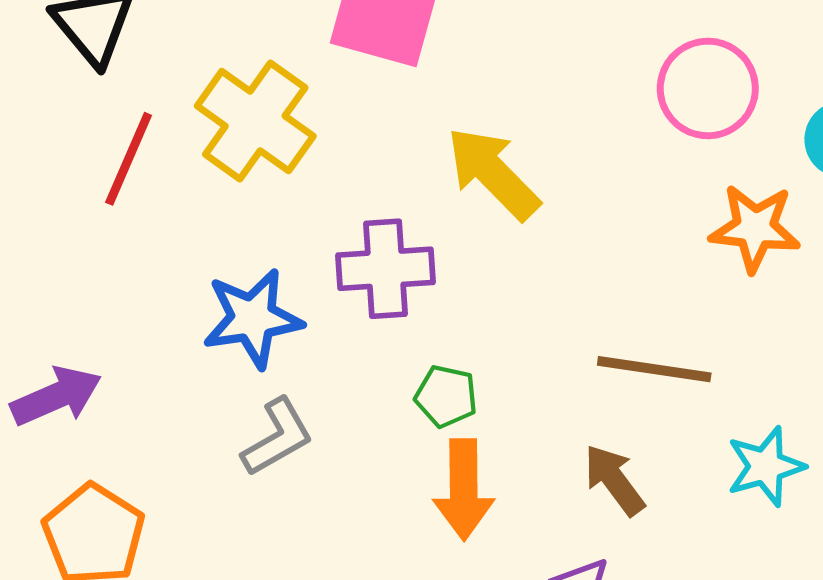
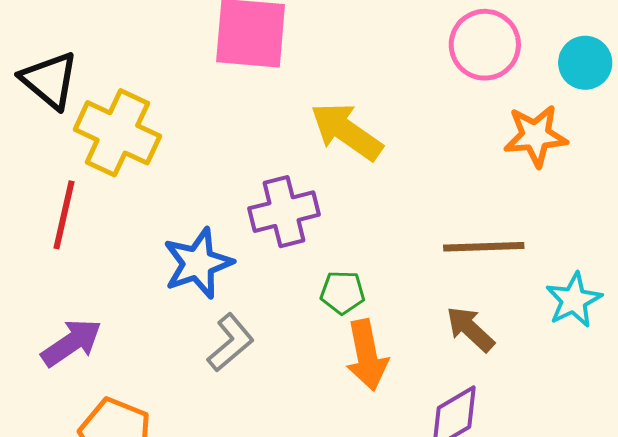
yellow cross: (255, 121) -> (117, 133), moved
red line: (129, 159) -> (64, 215), moved

